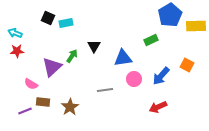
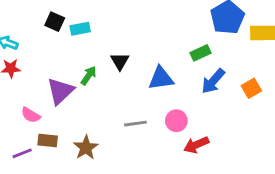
orange square: (187, 65) -> (251, 88), turned 32
blue arrow: (161, 76) -> (213, 81), moved
pink circle: (134, 79) -> (176, 121), moved
red arrow: (158, 107) -> (196, 145), moved

